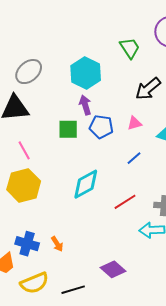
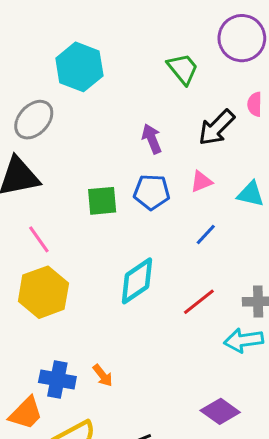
cyan hexagon: (86, 73) -> (79, 67), moved
purple arrow: (85, 105) -> (152, 139), moved
purple diamond: (113, 269) -> (220, 411), moved

